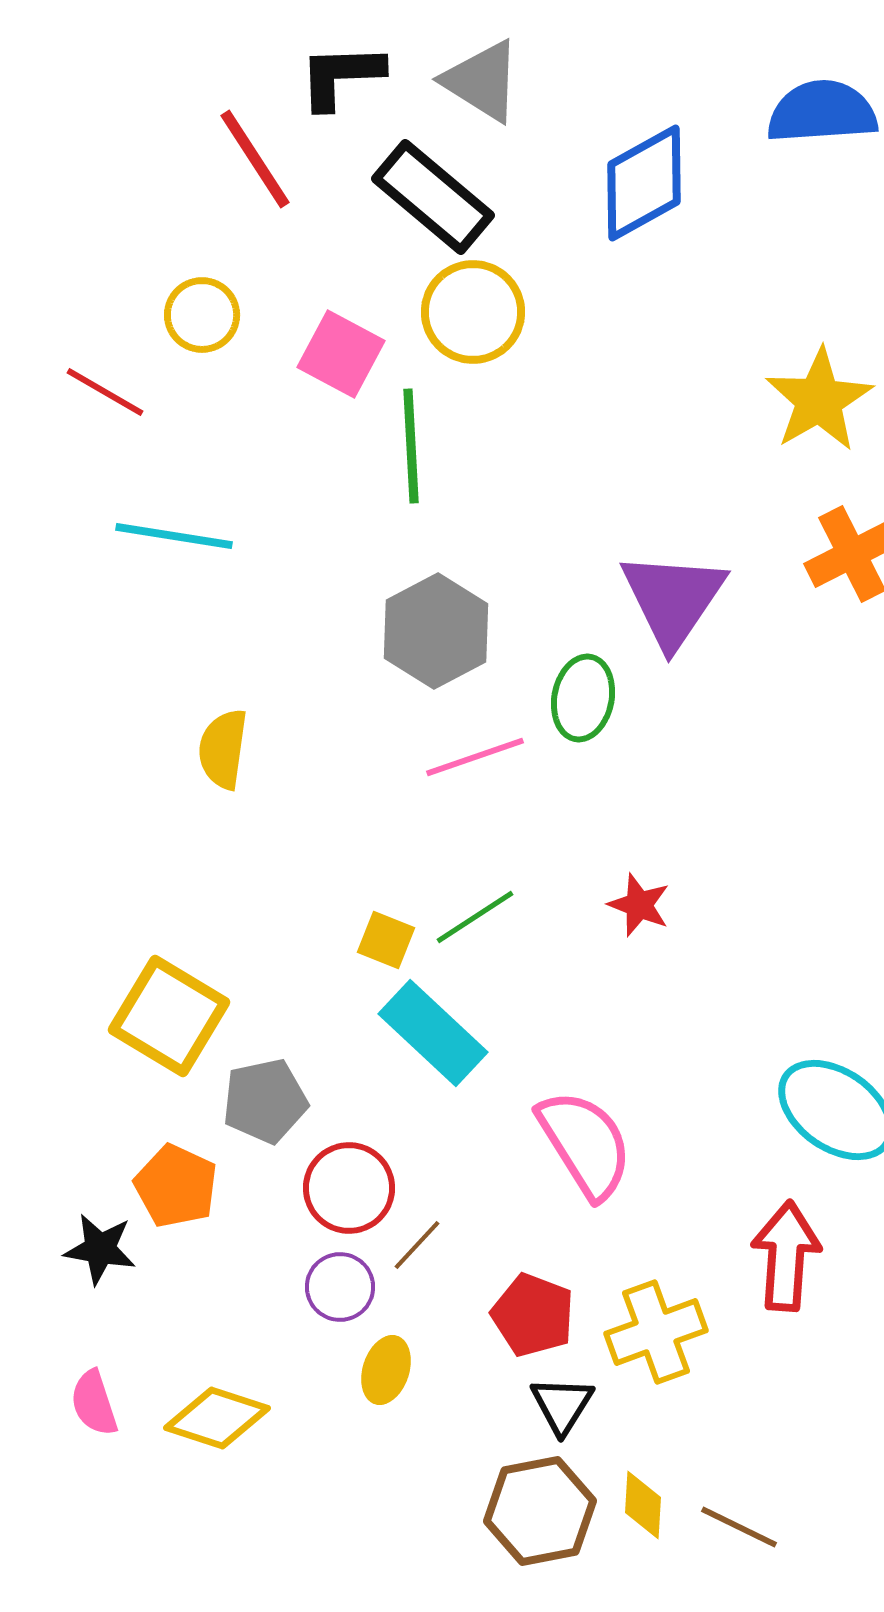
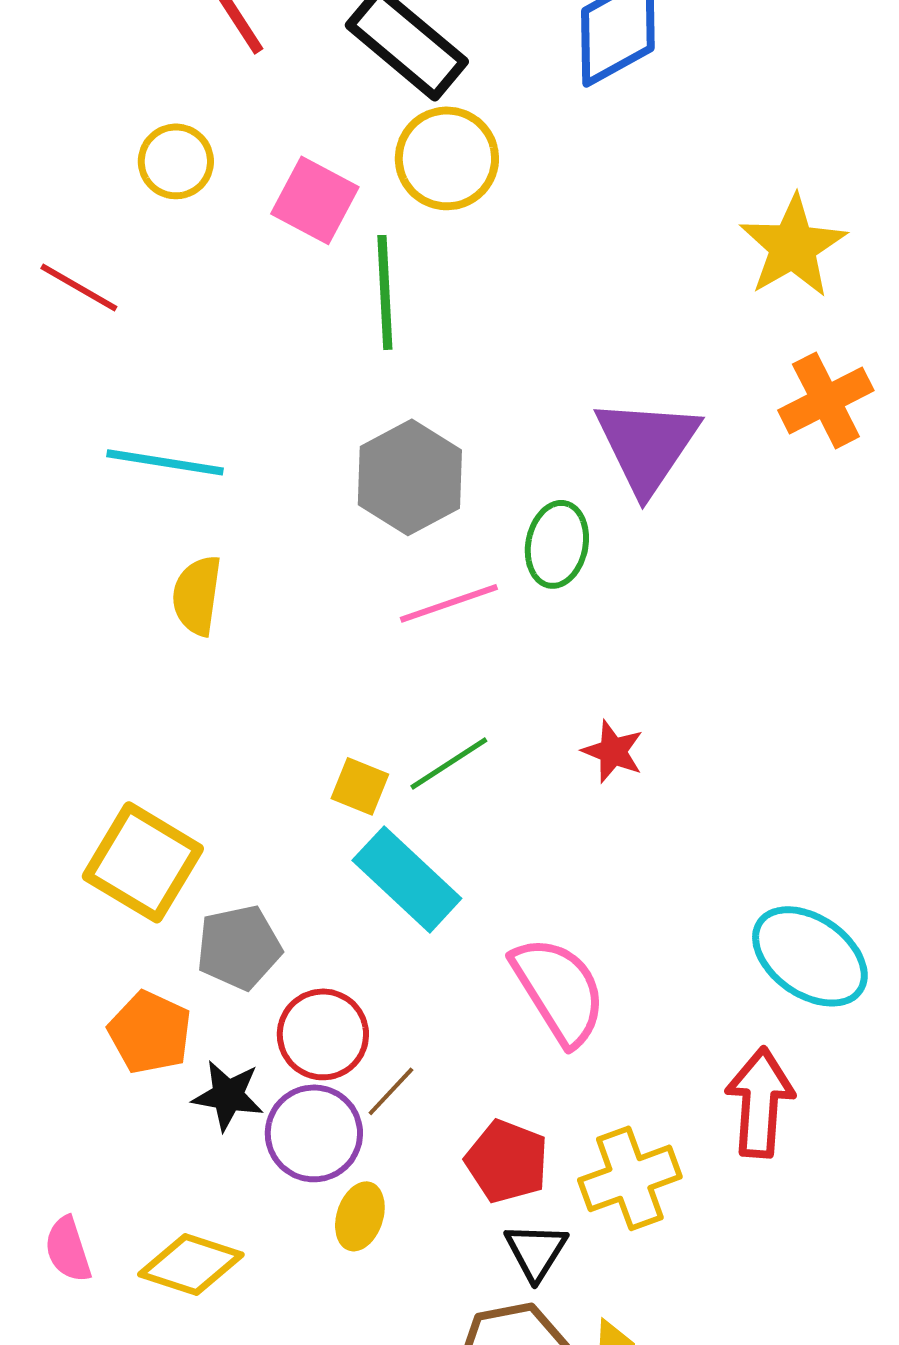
red line: (105, 392) -> (79, 287), moved
cyan line: (174, 536) -> (165, 462), moved
black star: (100, 1249) -> (228, 1095), moved
purple circle: (340, 1287) -> (314, 1133), size x1.4

